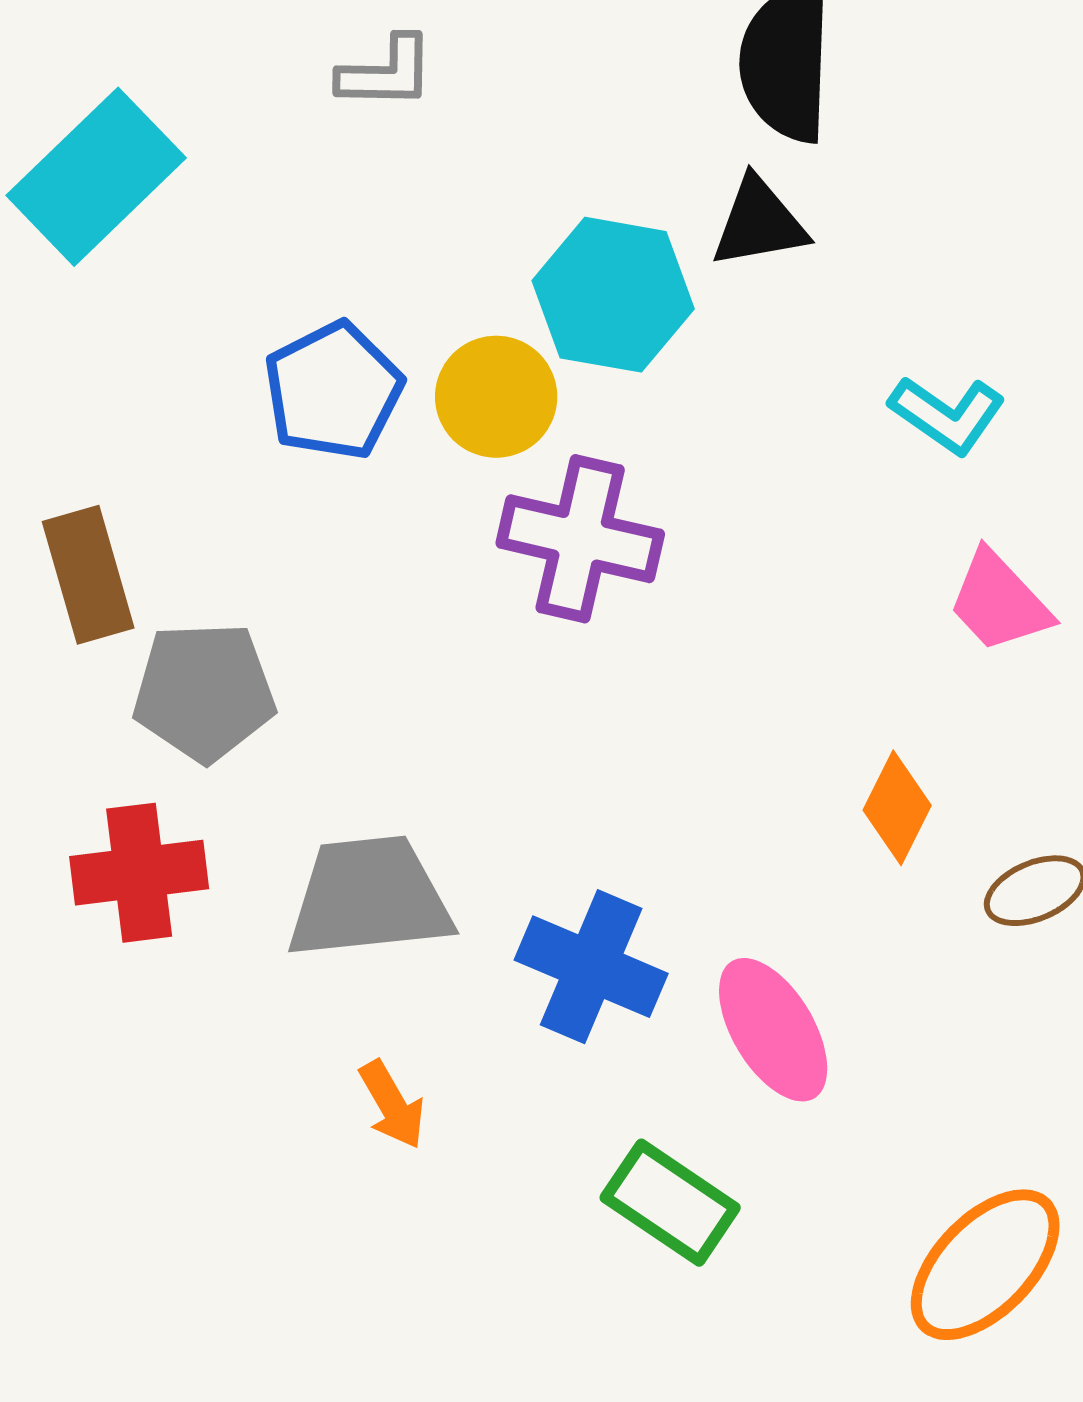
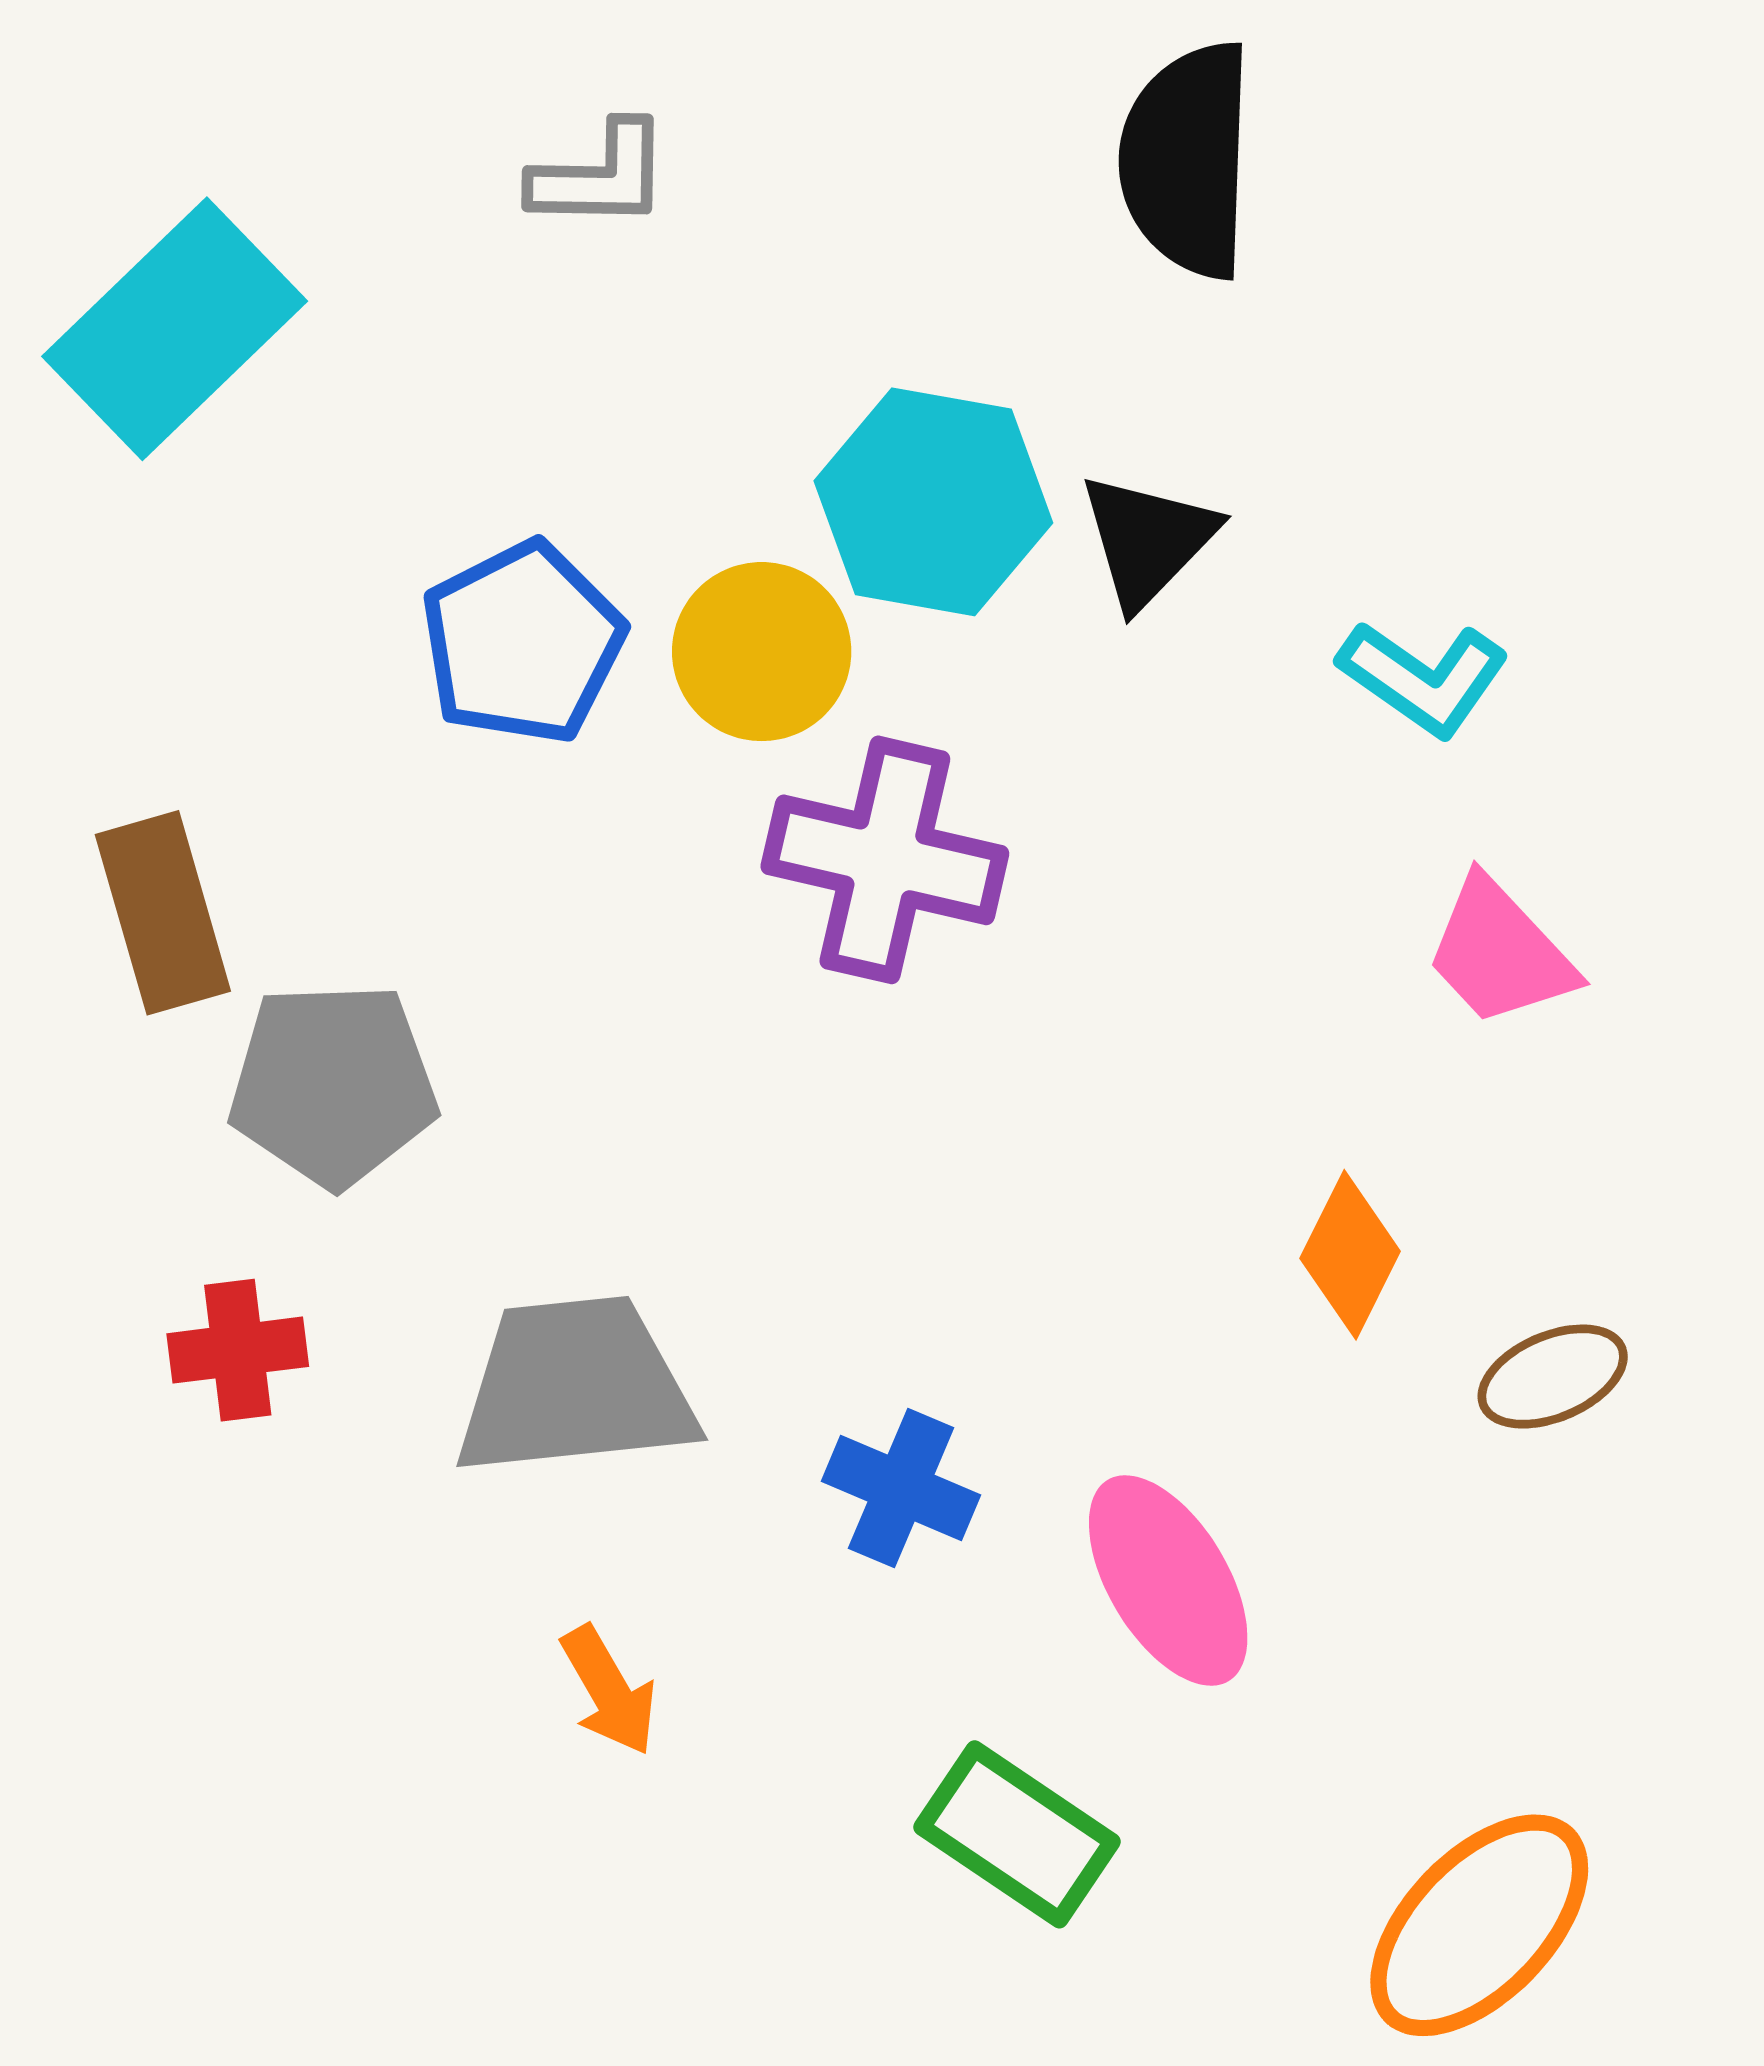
black triangle: (759, 223) -> (1148, 540), moved, turned -36
red cross: (139, 873) -> (238, 1350), size x0.7
blue cross: (591, 967) -> (901, 1488), size x0.7

